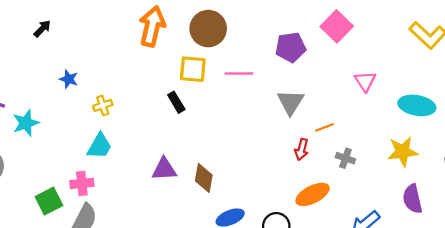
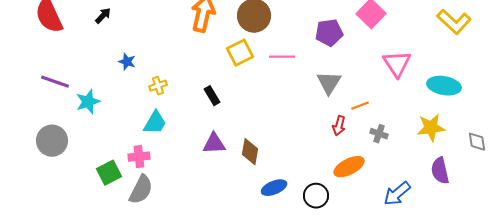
yellow square: (193, 69) -> (240, 53), turned -32
pink triangle: (365, 81) -> (397, 64), size x1.4
black rectangle: (176, 102) -> (212, 96), moved

